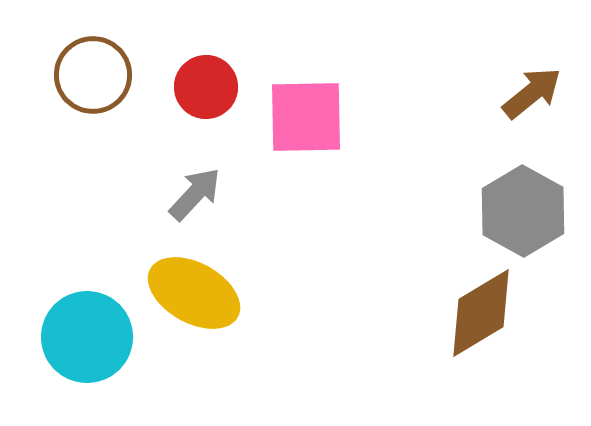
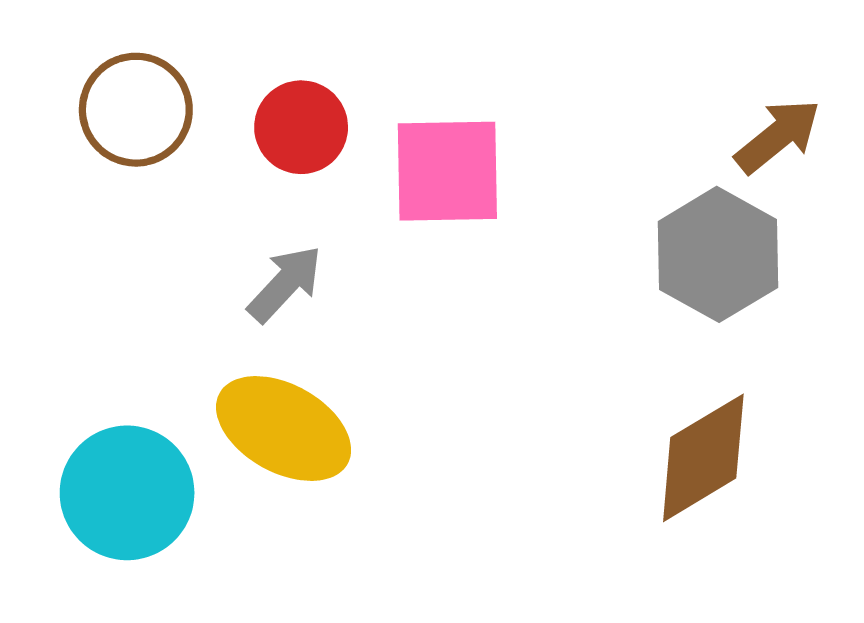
gray hexagon: (523, 211) -> (718, 254), moved

